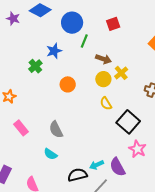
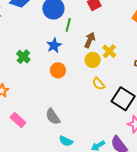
blue star: (54, 51) -> (54, 45), moved
brown arrow: (103, 59) -> (90, 40), turned -77
cyan semicircle: (50, 154) -> (66, 141), moved

